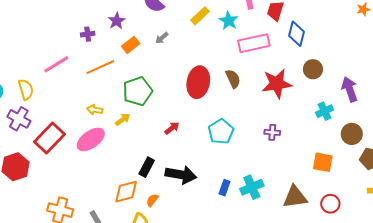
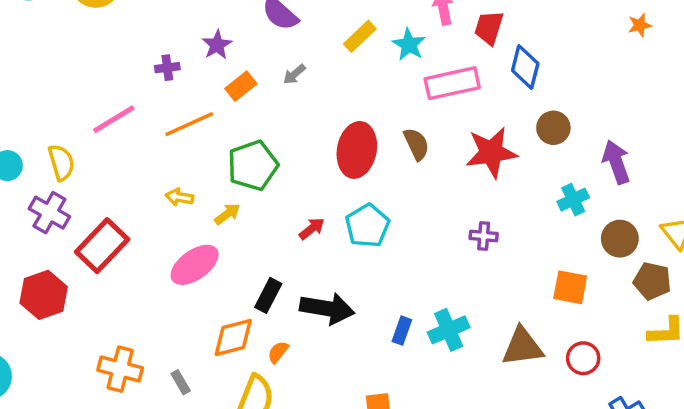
cyan pentagon: (221, 132) -> (367, 226), moved
pink ellipse: (91, 139) -> (195, 265), moved

